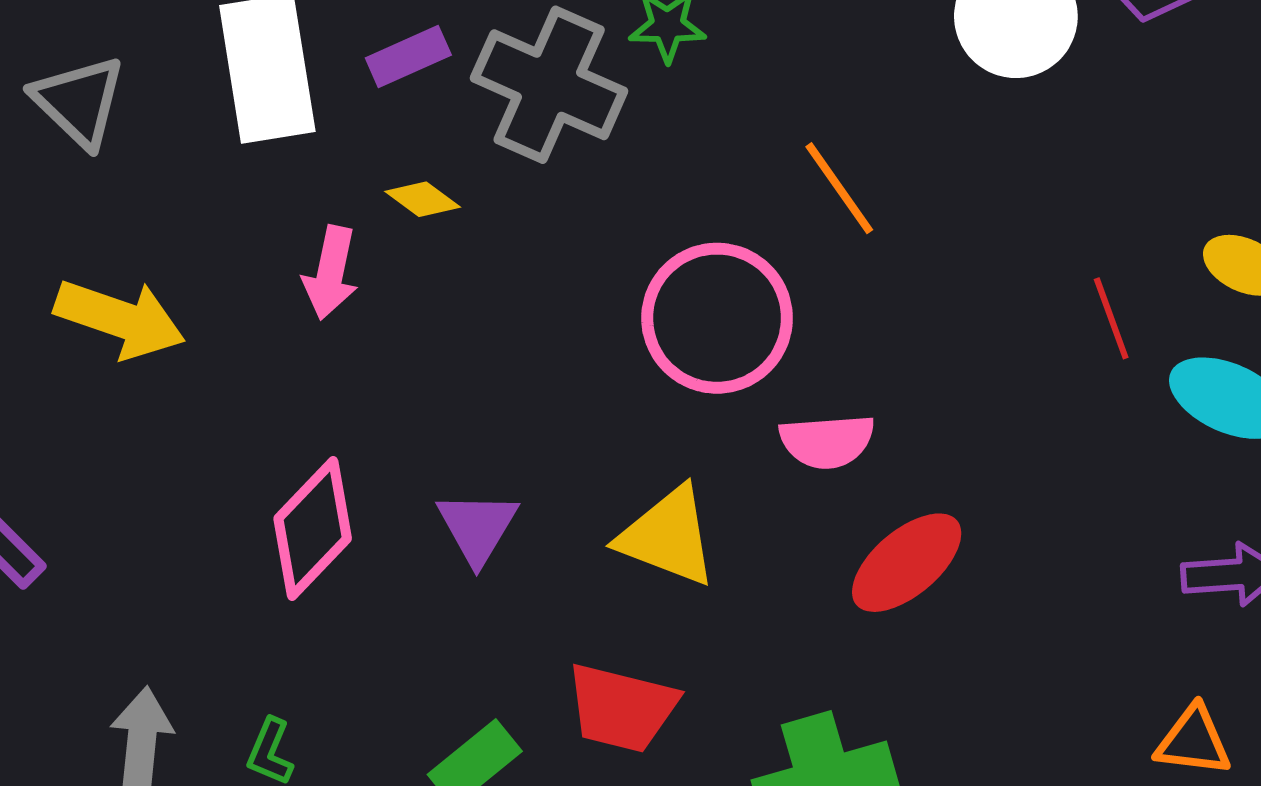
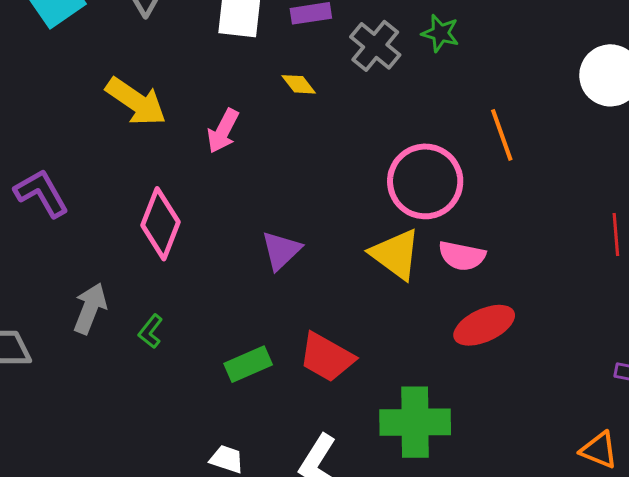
gray cross: (549, 85) -> (375, 46), size x0.7
pink arrow: (331, 273) -> (223, 131), moved
pink diamond: (313, 529) -> (161, 224), moved, turned -38
yellow triangle: (668, 536) -> (396, 254), moved

